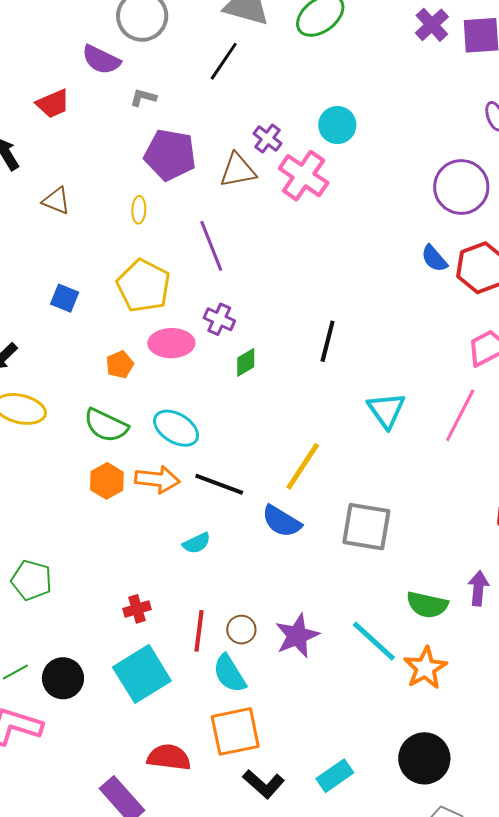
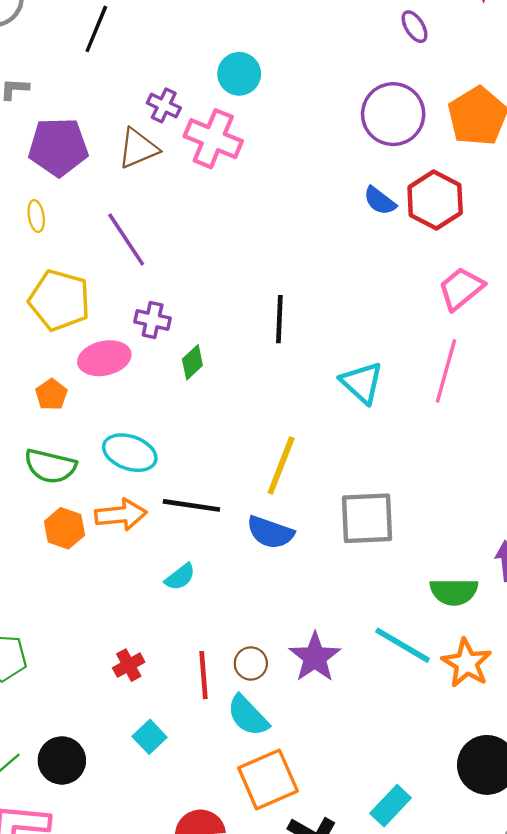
cyan square: (142, 674) -> (150, 737), size x0.5

